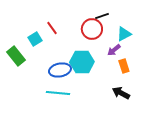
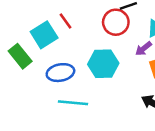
cyan square: (35, 39) -> (44, 35), size x1.5
blue ellipse: (60, 70) -> (60, 73), moved

